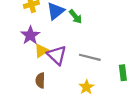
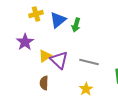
green arrow: (75, 17) -> (76, 25), turned 56
purple star: (30, 35) -> (25, 42), moved

